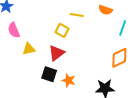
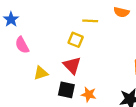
yellow triangle: (29, 49) -> (41, 73), moved
red triangle: (57, 53) -> (72, 65), turned -30

